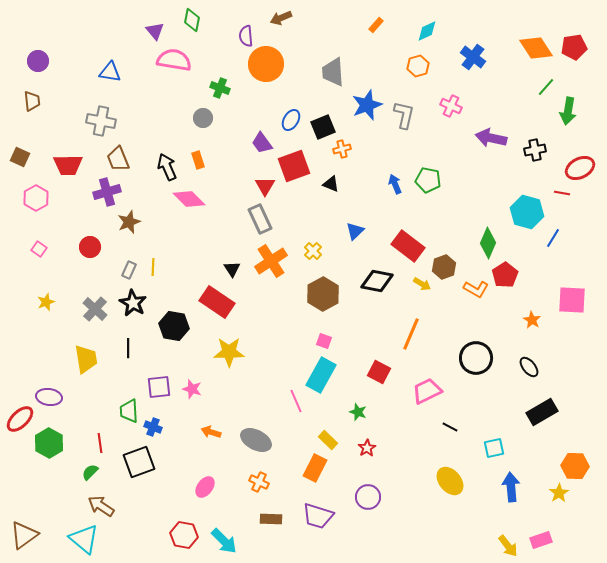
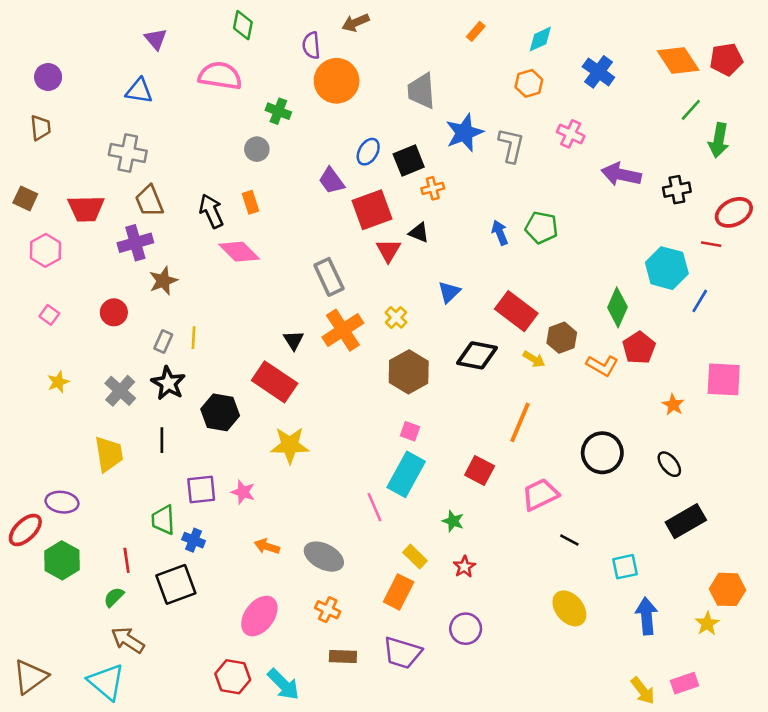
purple triangle: (155, 31) -> (156, 39), moved
red triangle: (265, 186) -> (388, 250), moved
pink ellipse: (205, 487) -> (259, 616), size x1.5

